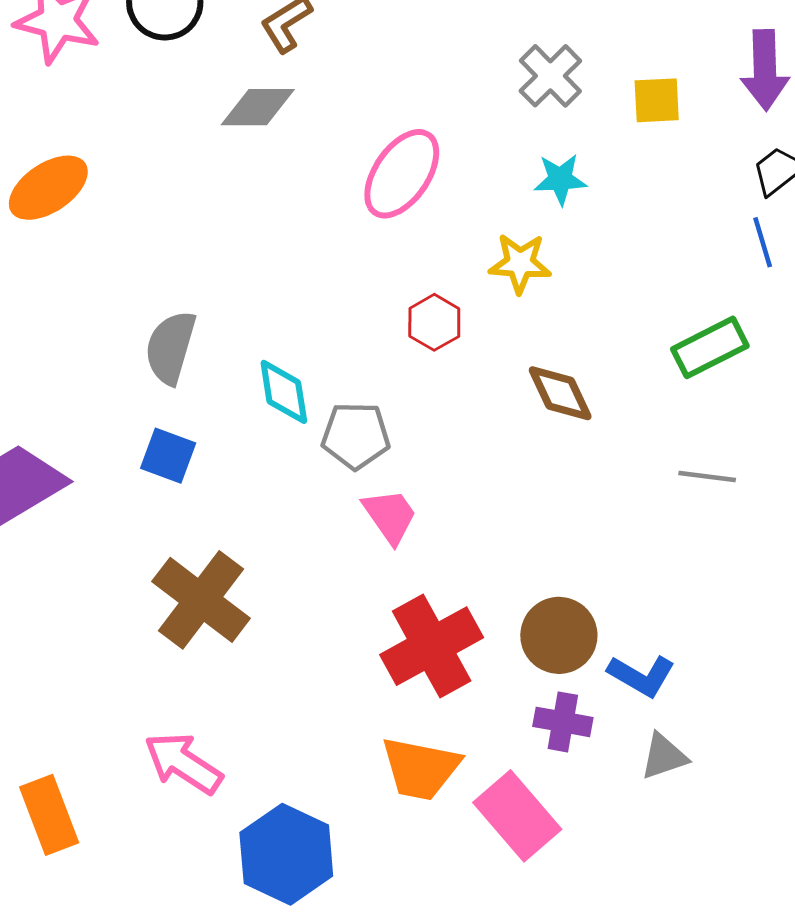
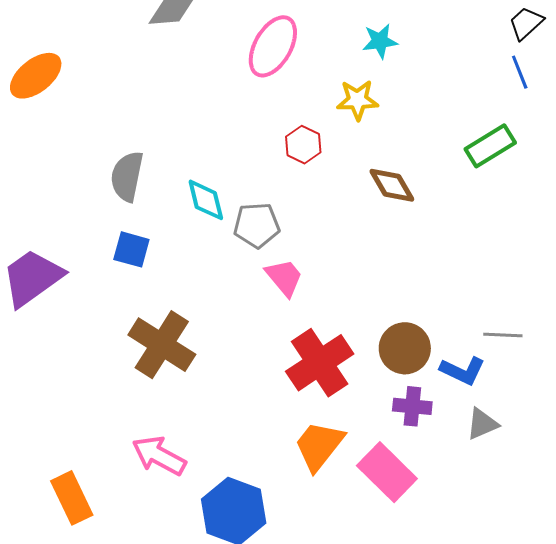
gray line: (707, 476) -> (503, 335), moved
orange trapezoid: (420, 768) -> (319, 446), turned 122

